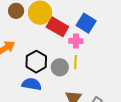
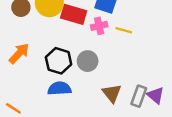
yellow line: (75, 62) -> (124, 30), moved, turned -64

